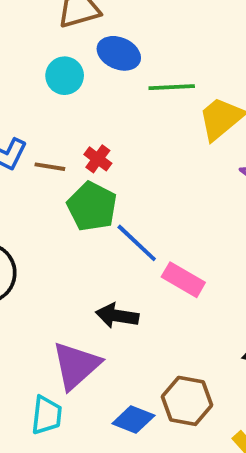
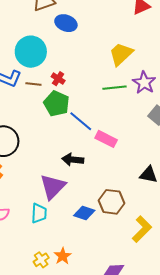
cyan circle: (65, 76) -> (31, 52), moved, size x1.6
green line: (172, 87) -> (114, 88), moved

